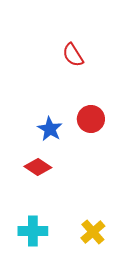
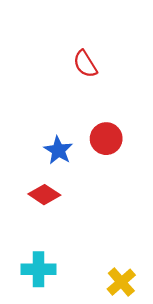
yellow cross: (93, 232) -> (121, 282), moved

